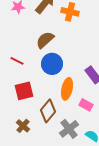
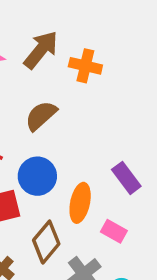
blue circle: (52, 64) -> (37, 176), moved

